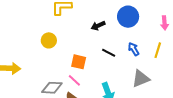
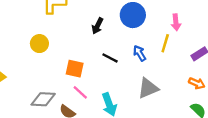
black arrow: (98, 26) -> (97, 26), turned -40
yellow line: (158, 50) -> (165, 43), moved
pink line: (74, 80) -> (80, 92), moved

